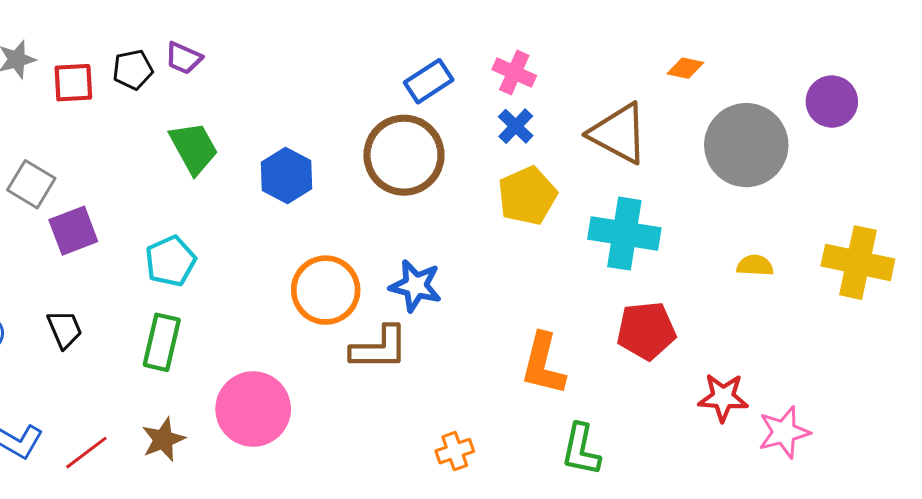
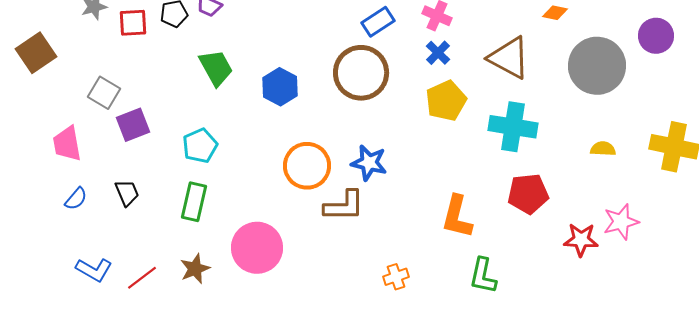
pink star: (784, 432) -> (621, 222), moved

